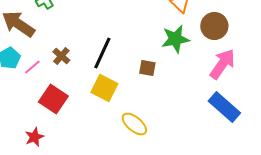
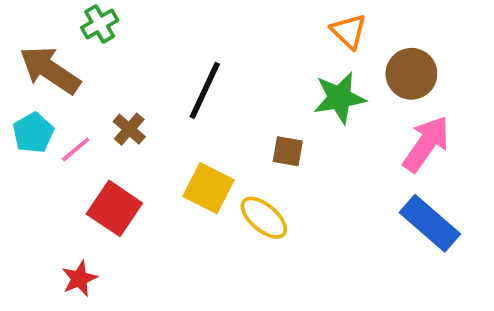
black line: (102, 53) -> (205, 90), moved
yellow ellipse: (134, 124) -> (264, 218), moved

